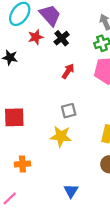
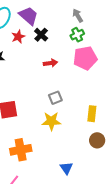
red arrow: (68, 71) -> (50, 63), turned 56
orange cross: (22, 164) -> (21, 150), size x1.5

